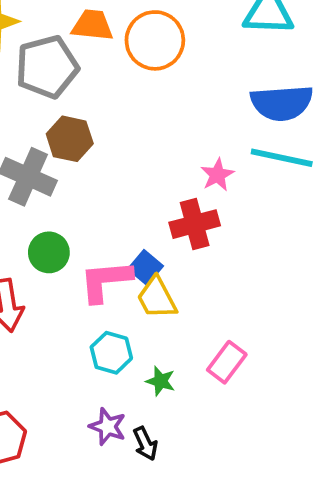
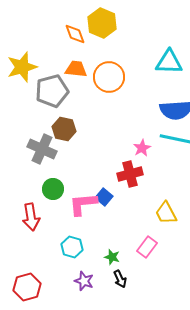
yellow trapezoid: (157, 298) -> (166, 213), moved
cyan hexagon: (111, 353) -> (72, 247), moved
black arrow: (145, 444) -> (120, 279), moved

